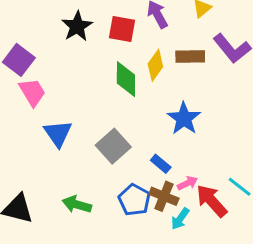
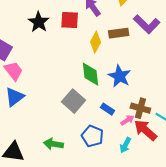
green diamond: (126, 79) -> (91, 74), moved
blue triangle: (58, 133) -> (15, 97), moved, turned 35
brown cross: (164, 196) -> (140, 108), moved

